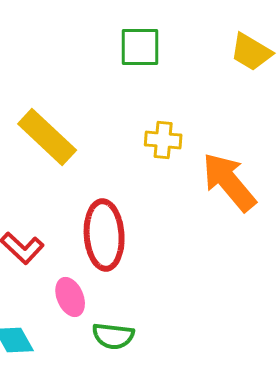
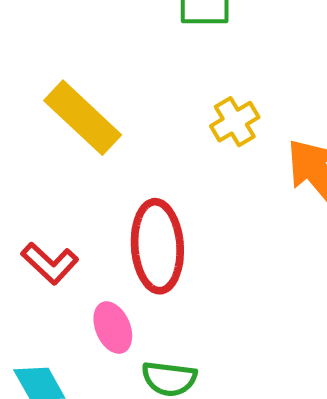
yellow cross: (163, 140) -> (235, 122), turned -36

